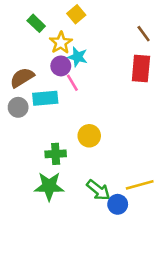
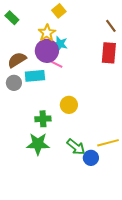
green rectangle: (36, 23) -> (12, 18), moved
purple circle: (61, 66) -> (47, 51), size x1.5
pink line: (72, 83) -> (56, 64), turned -32

